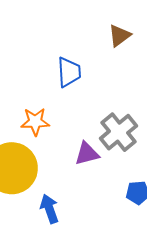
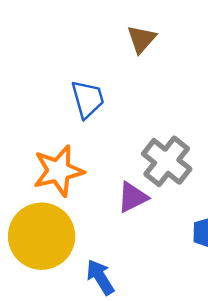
orange star: (35, 122) -> (58, 171), size x1.4

